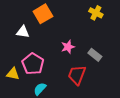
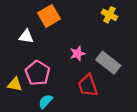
gray rectangle: (95, 55) -> (108, 63), size x1.5
red trapezoid: (77, 75) -> (88, 85), turned -40

